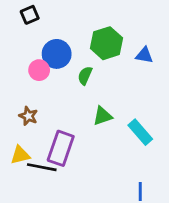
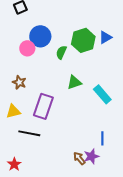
green hexagon: (107, 43) -> (83, 40), moved
blue triangle: (144, 55) -> (105, 37), turned -40
black line: (42, 167) -> (29, 133), moved

